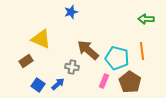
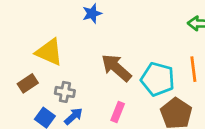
gray cross: (72, 67) -> (65, 92), moved
pink rectangle: (104, 81) -> (118, 112), moved

